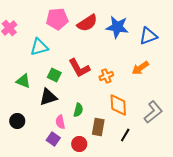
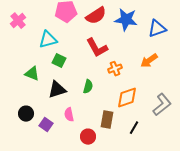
red L-shape: (79, 68) -> (97, 48), moved
green square: (54, 75) -> (59, 61), moved
orange diamond: (118, 105) -> (127, 98), turned 75
green semicircle: (78, 110) -> (88, 87), moved
purple square: (53, 139) -> (46, 125), moved

